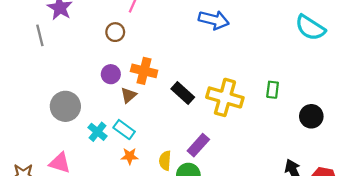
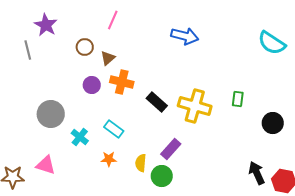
brown circle: (115, 32) -> (85, 47), moved
brown triangle: (129, 95) -> (108, 58), moved
cyan rectangle: (124, 130) -> (114, 129), moved

